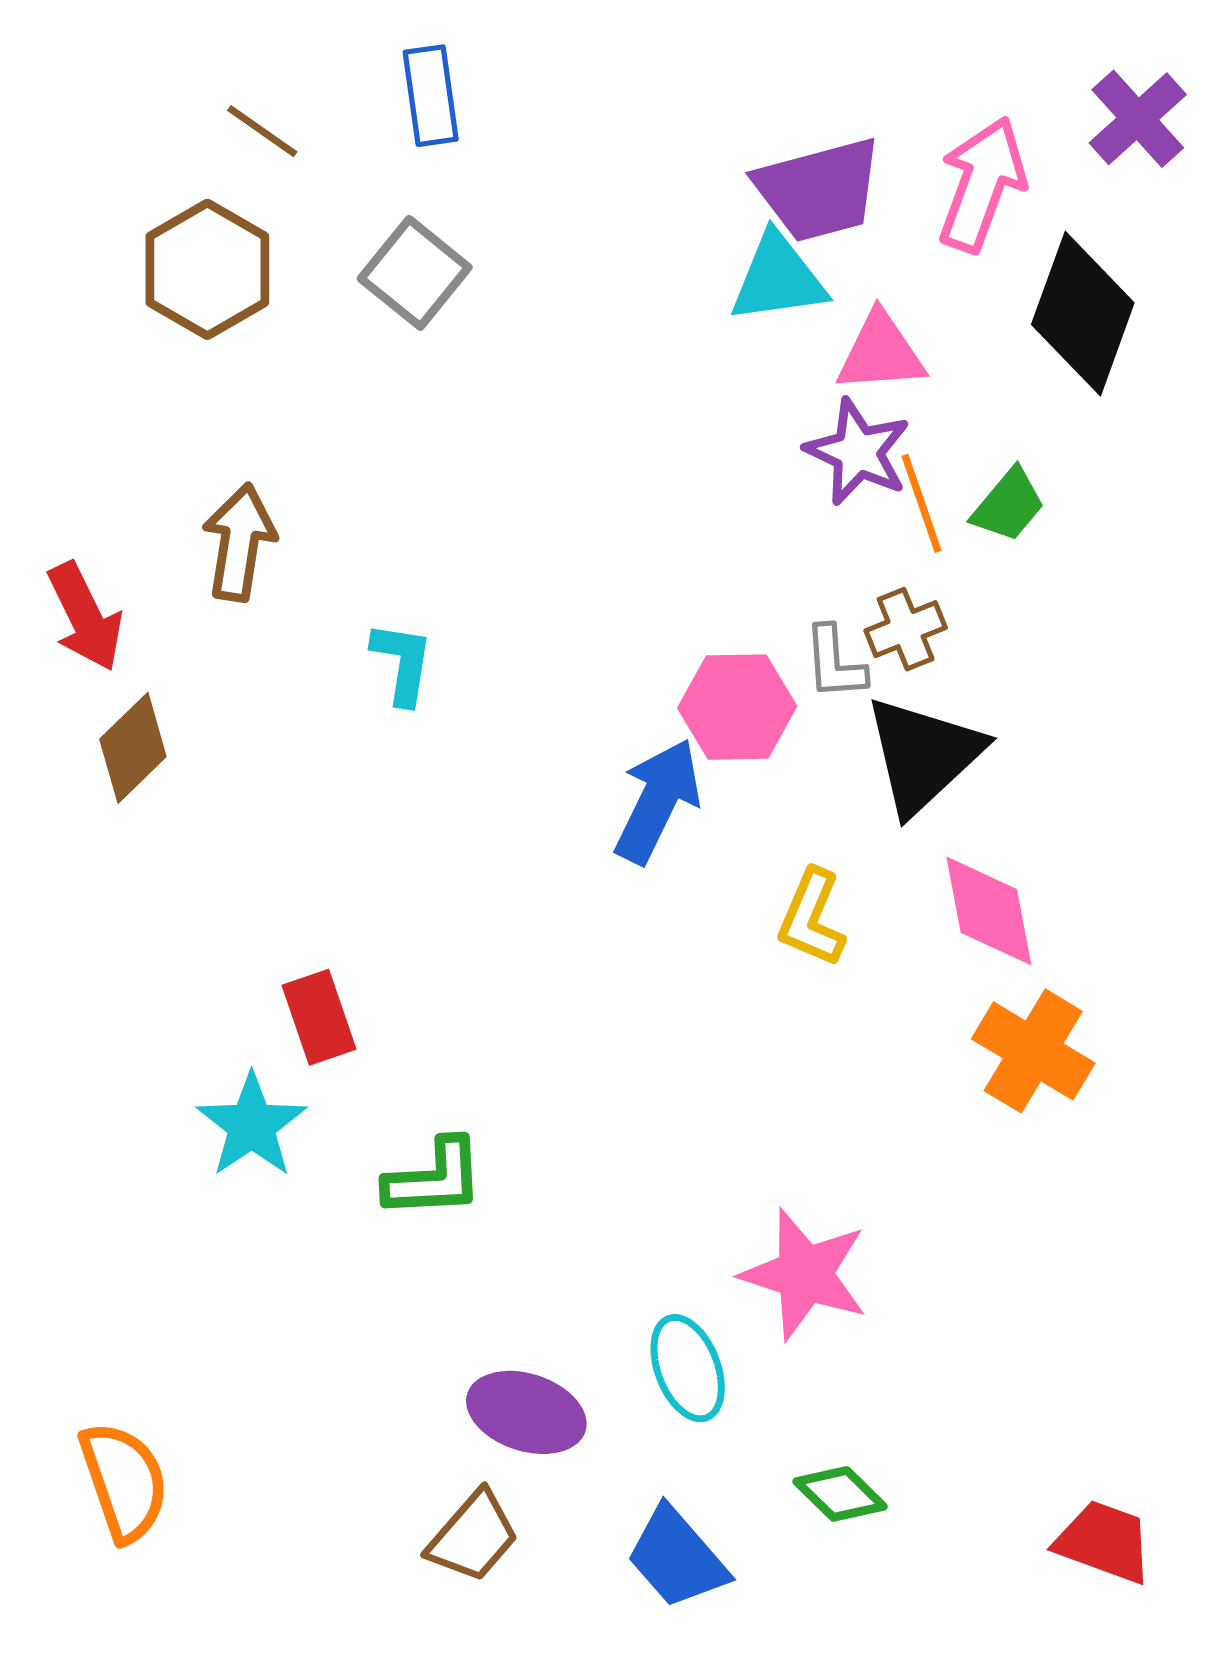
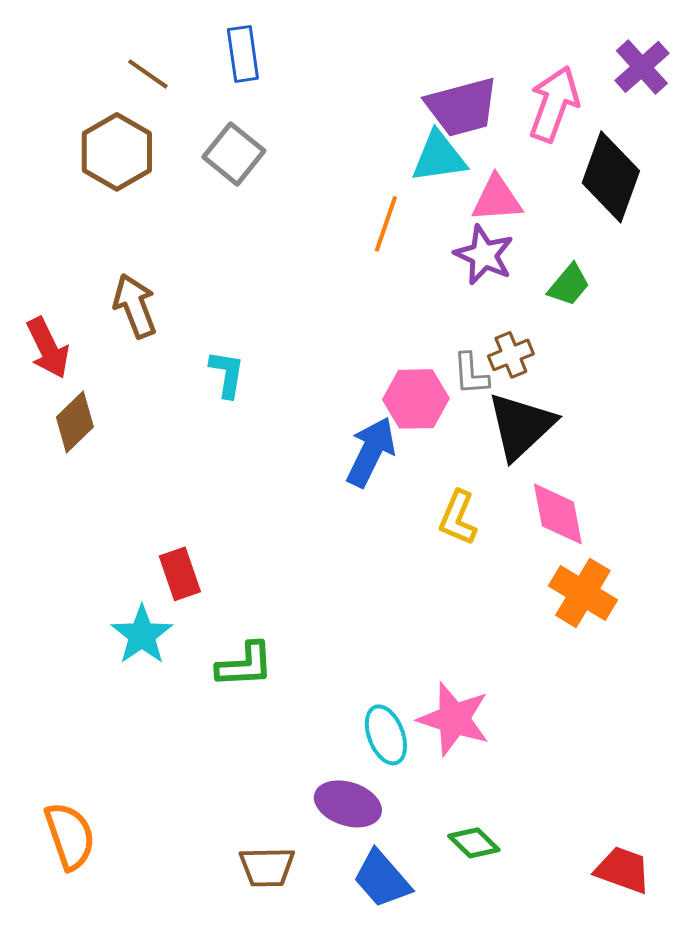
orange line: (922, 503) -> (386, 224), moved, turned 38
brown arrow: (239, 542) -> (135, 306), turned -30
cyan ellipse: (688, 1368) -> (386, 735), moved
purple ellipse: (526, 1412) -> (348, 804), moved
brown trapezoid: (473, 1536) -> (267, 867), turned 48

